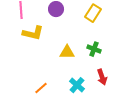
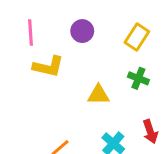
green cross: (94, 49) -> (138, 78), moved

